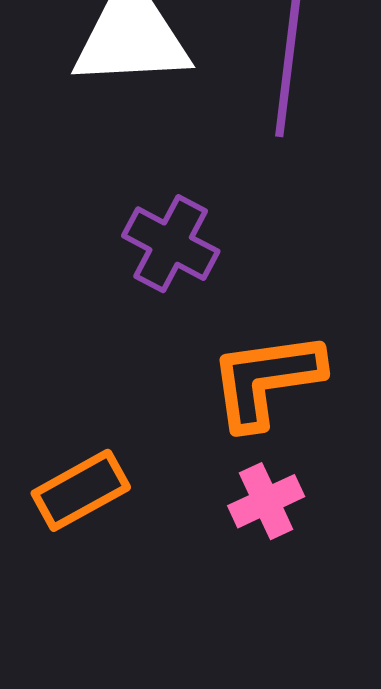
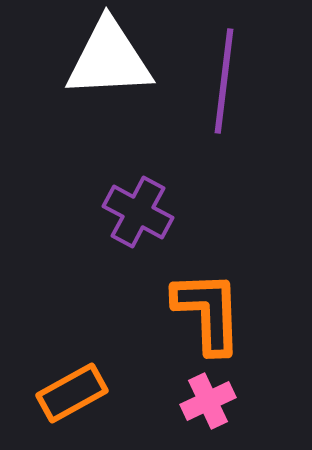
orange L-shape: (266, 380) -> (208, 312), turned 96

